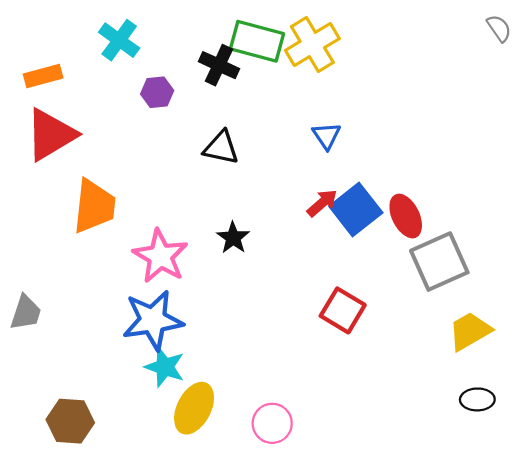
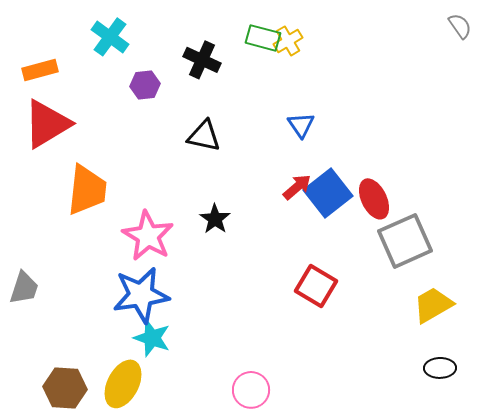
green rectangle: (257, 41) -> (263, 38), moved, size x0.7
yellow cross: (312, 45) -> (288, 41), size x0.6
yellow ellipse: (194, 408) -> (123, 384), moved

